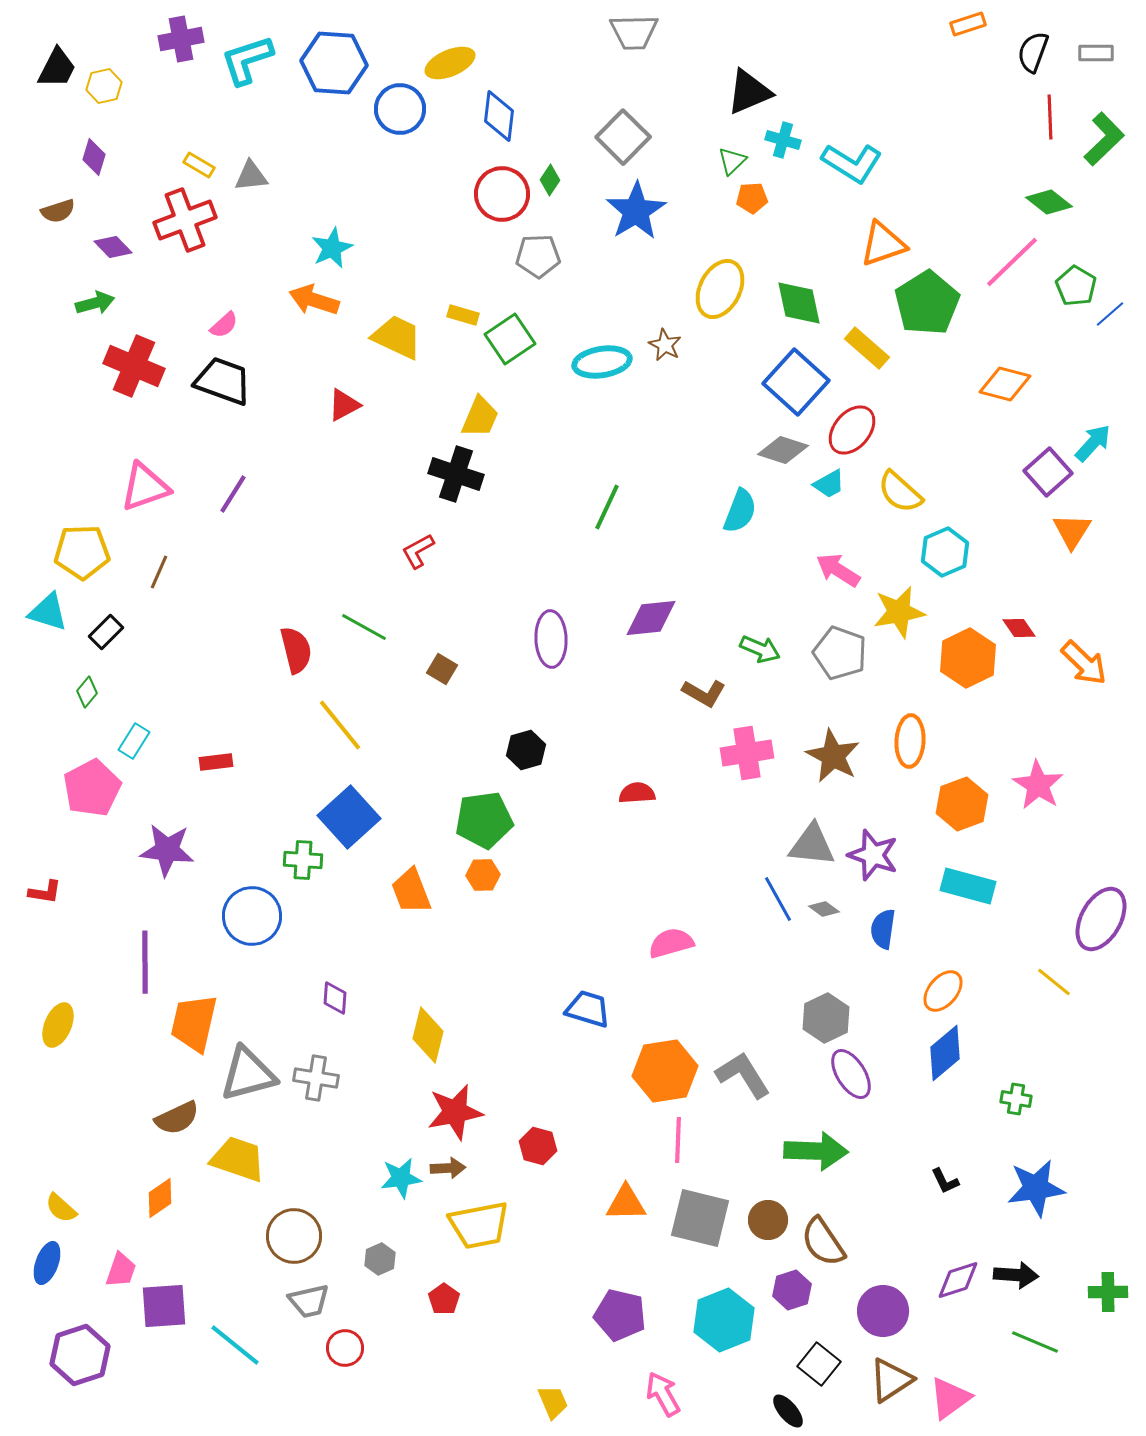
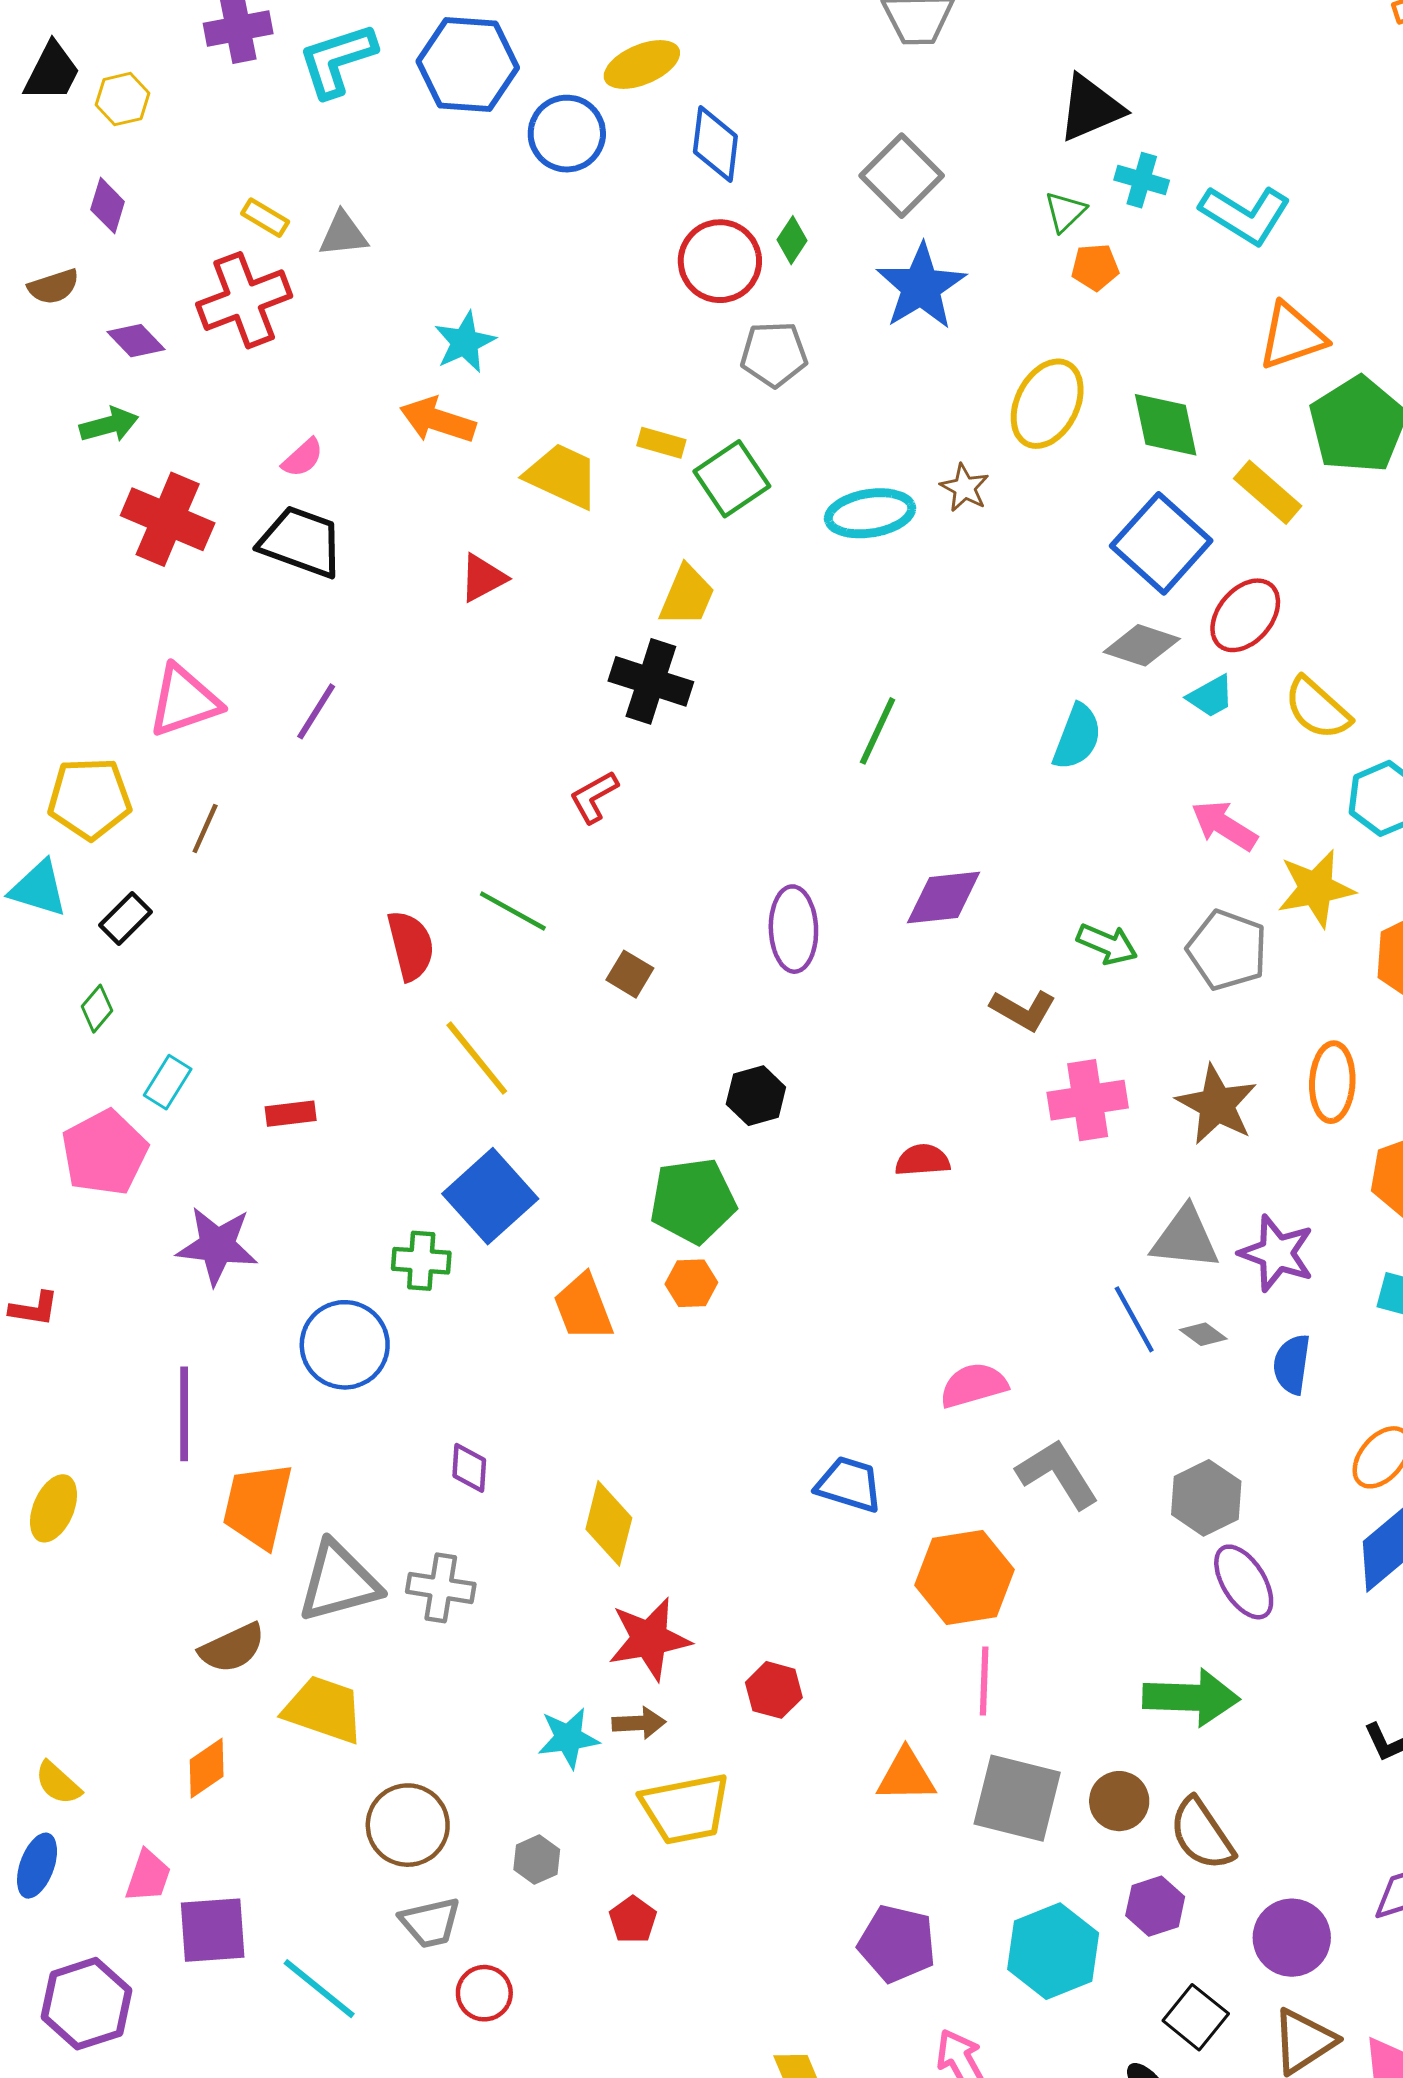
gray L-shape: (743, 1075) -> (1058, 1474), moved

